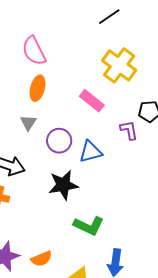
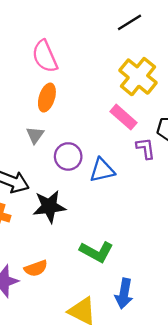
pink rectangle: (92, 101) -> (124, 117), moved
black star: (63, 185) -> (49, 207), moved
orange semicircle: (42, 259) -> (36, 268), moved

